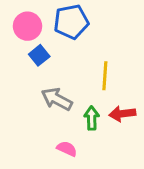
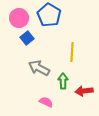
blue pentagon: (71, 22) -> (49, 15), turned -30
red arrow: (122, 114) -> (84, 91), moved

